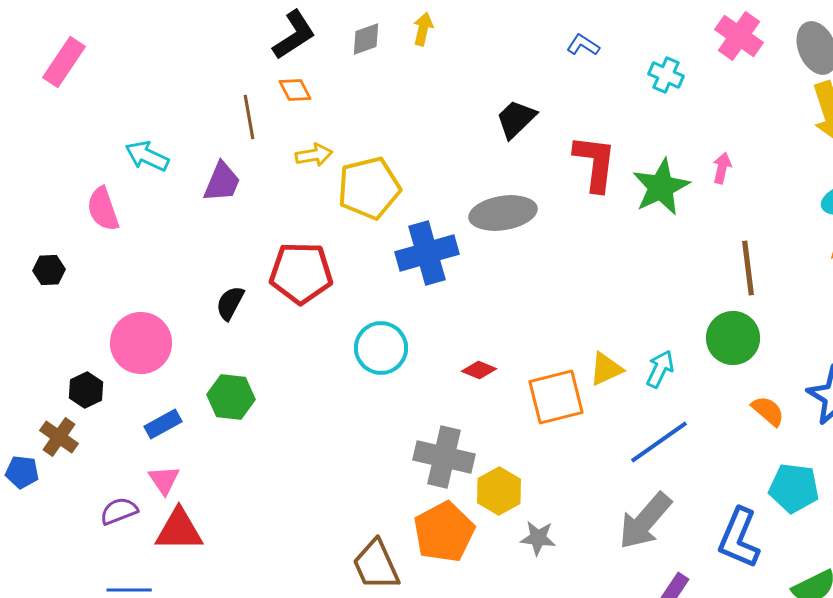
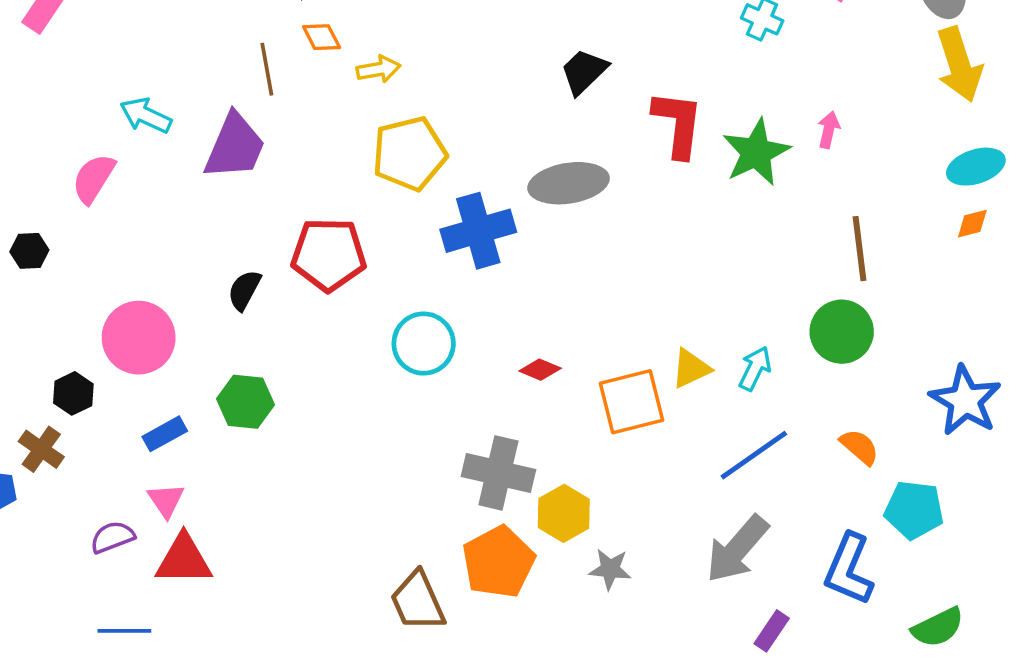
yellow arrow: (314, 155) -> (379, 69), moved
purple trapezoid: (222, 182) -> (235, 146), size x1.4
pink semicircle: (103, 209) -> (93, 178), turned 51
orange semicircle: (768, 411) -> (859, 447), moved

